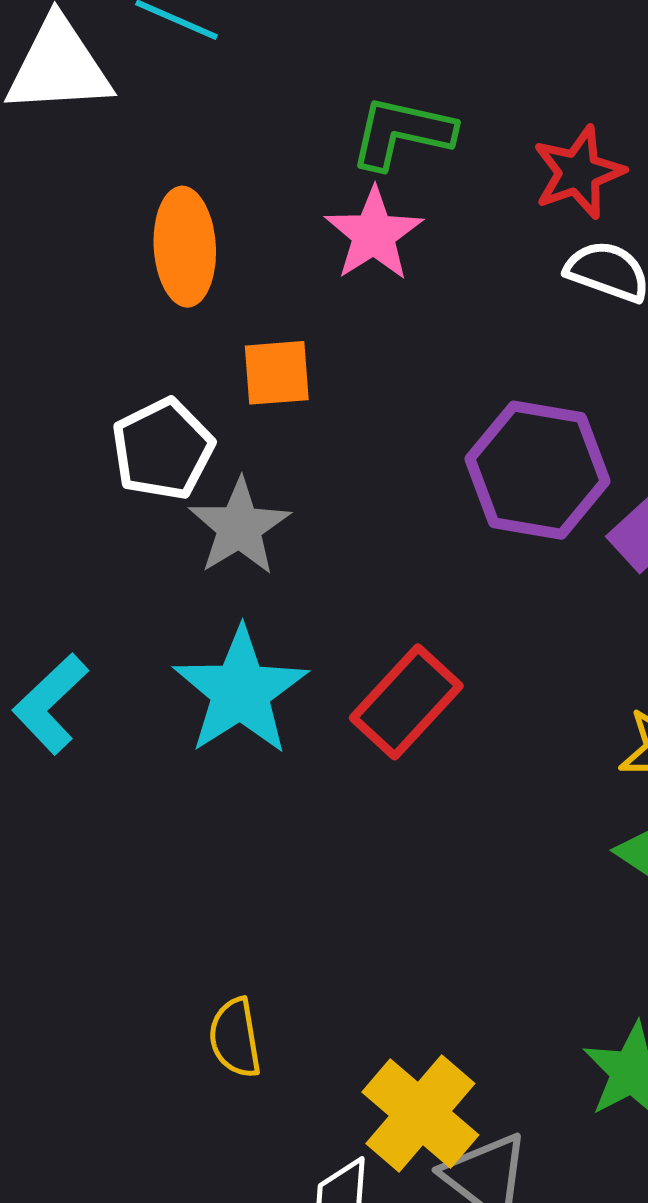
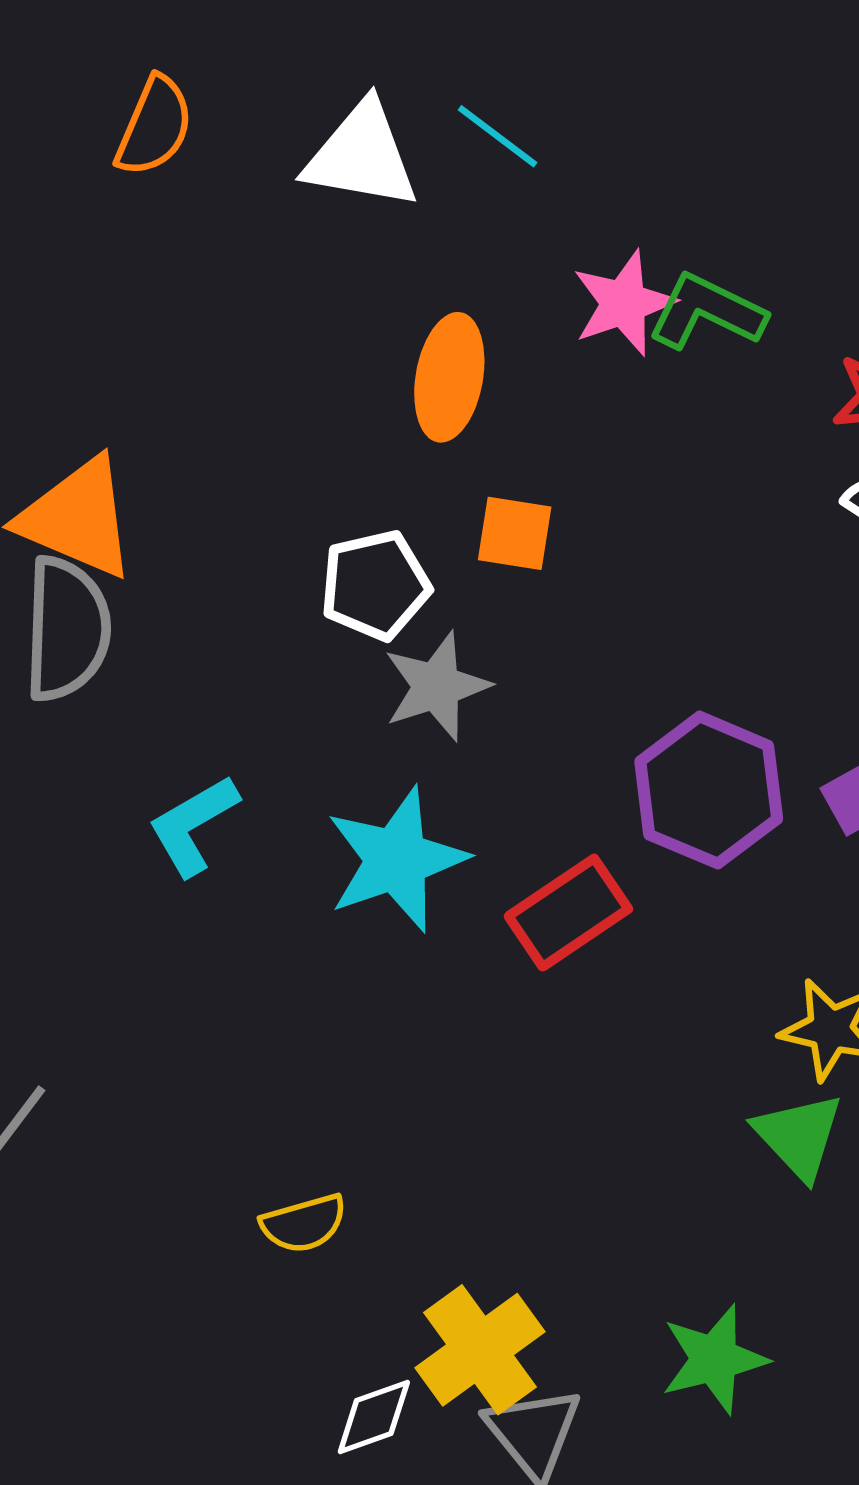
pink star: (374, 234) -> (624, 303), moved
purple hexagon: (537, 470) -> (709, 790), moved
yellow semicircle: (235, 1038) -> (304, 1223), turned -110

